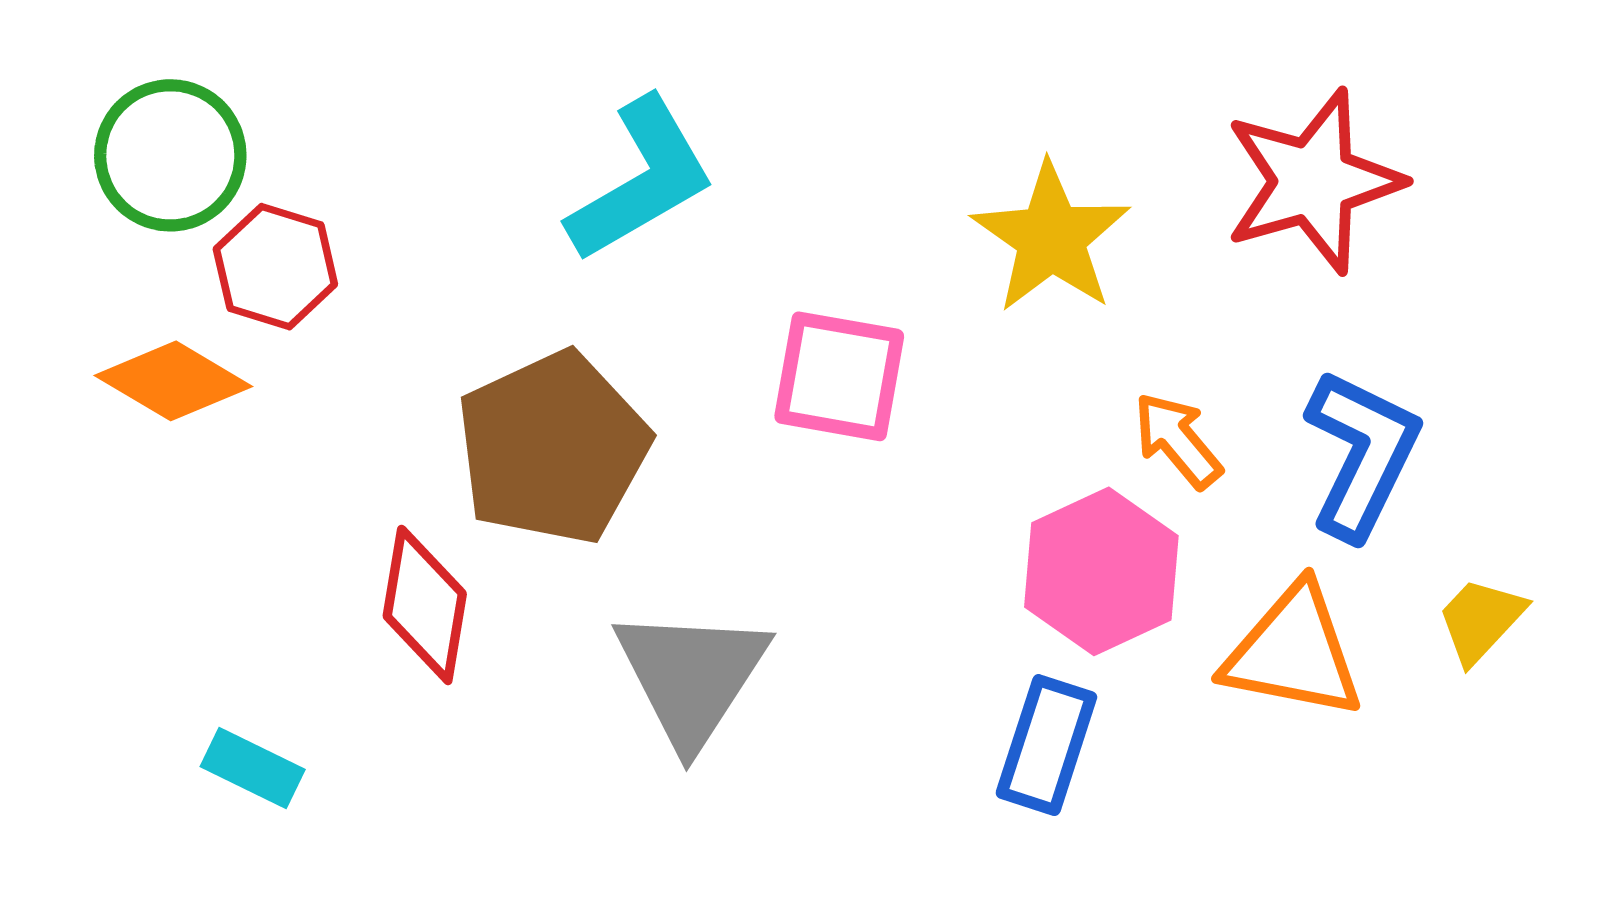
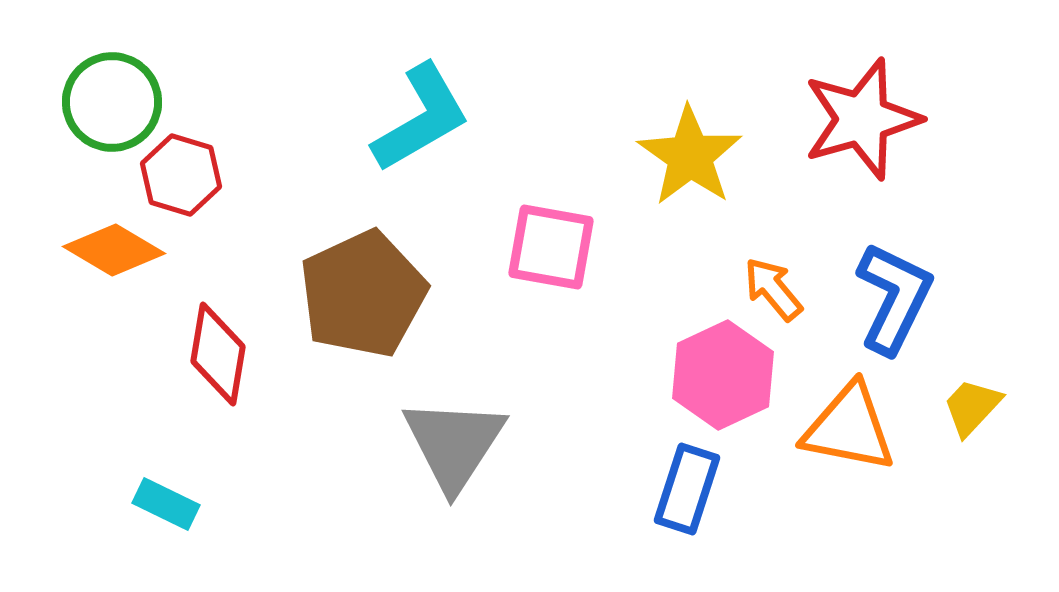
red diamond: (425, 605) -> (218, 354), moved

